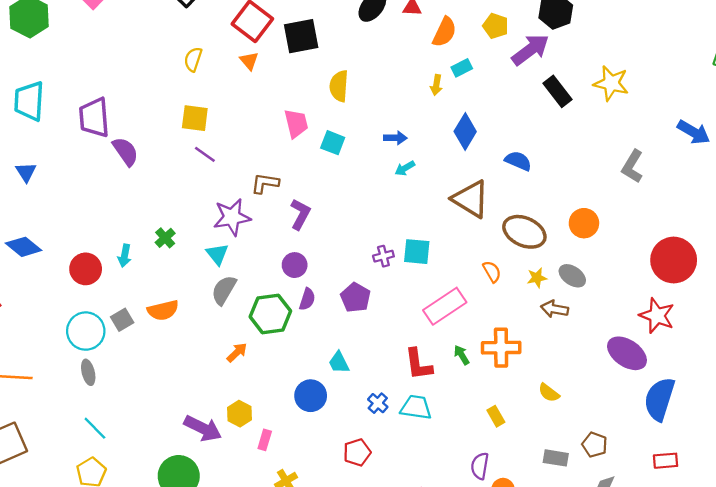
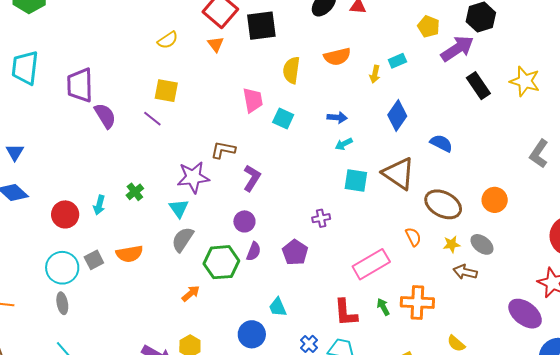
orange semicircle: (445, 32) -> (337, 57), moved, turned 48
yellow semicircle: (193, 59) -> (168, 40), turned -145
purple line: (205, 154) -> (152, 119), moved
blue triangle: (26, 172) -> (15, 152), moved
cyan square: (417, 252) -> (356, 180), moved

